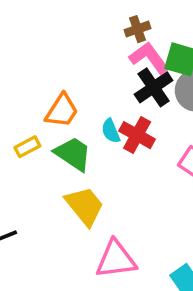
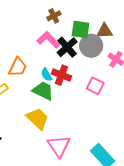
pink L-shape: (149, 58) -> (48, 40), moved
green trapezoid: (73, 154) -> (43, 91), moved
pink triangle: (116, 259) -> (59, 146), turned -50

